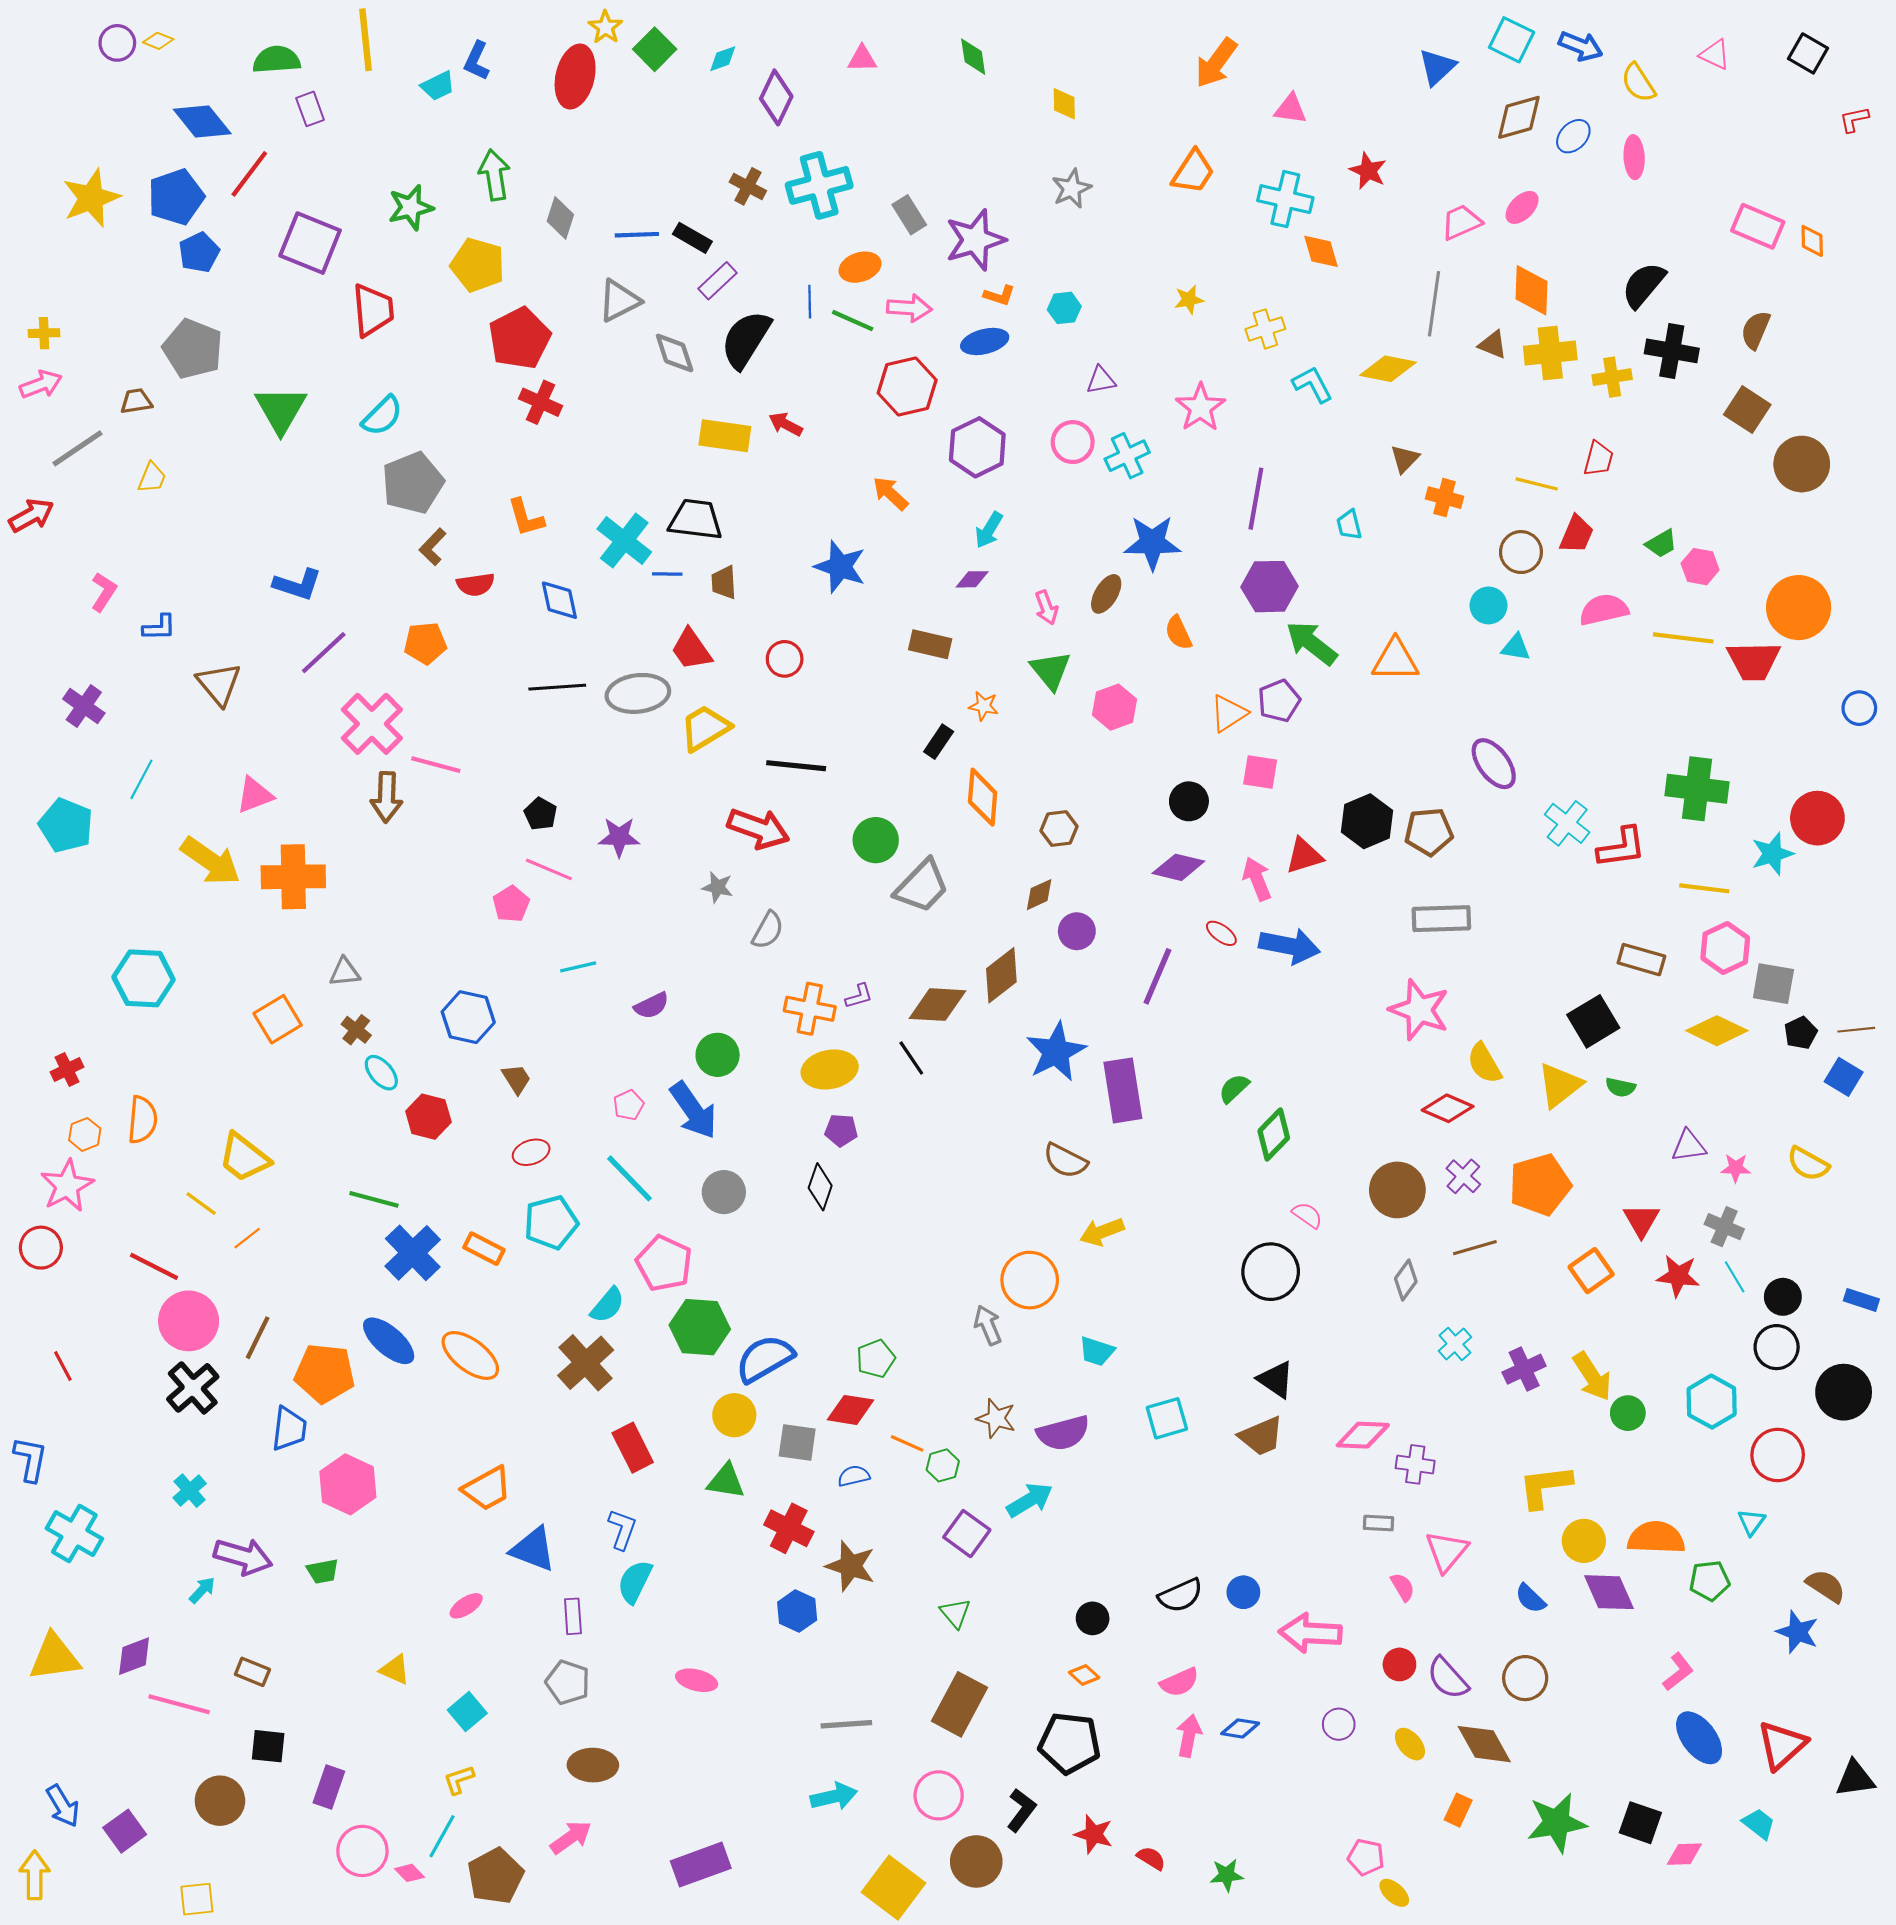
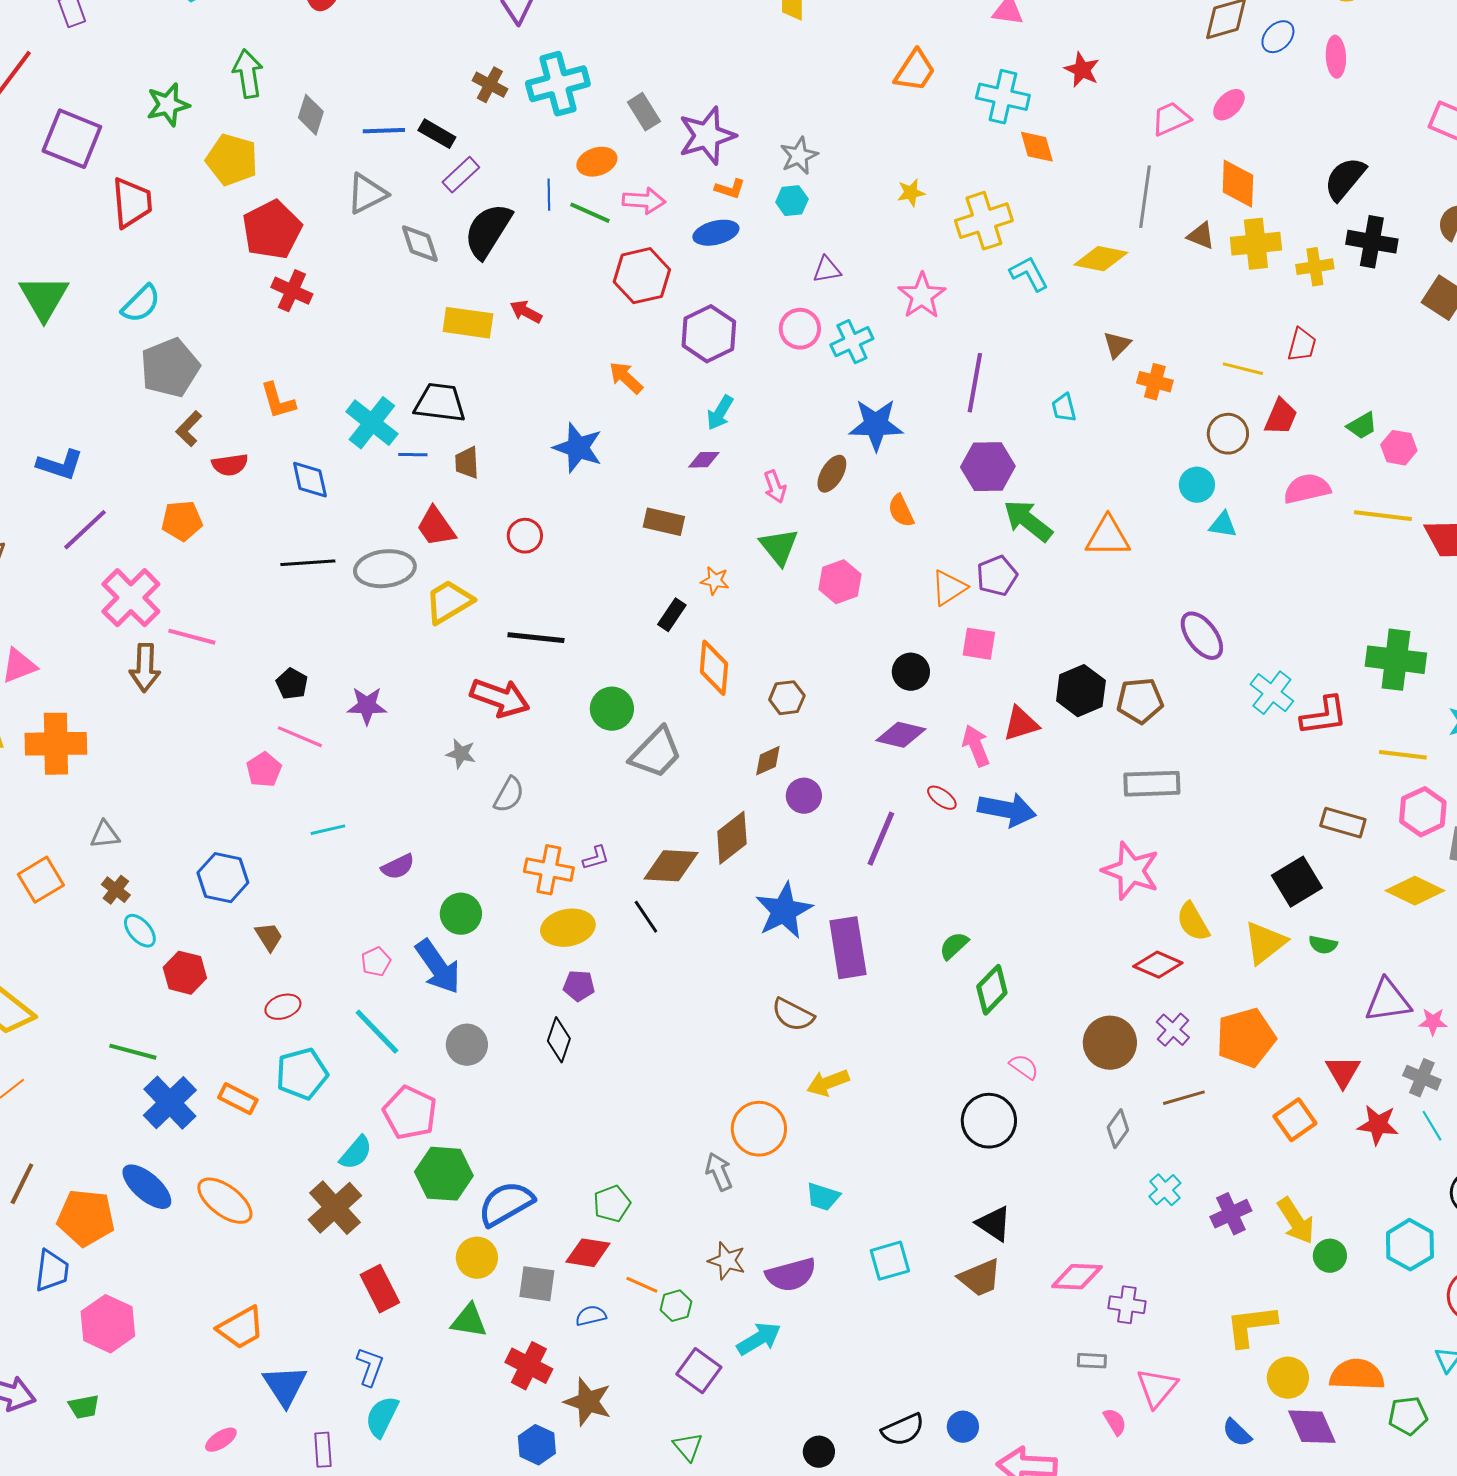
gray star: (1072, 189) -> (799, 156), moved
yellow cross: (1265, 329) -> (984, 221), size x1.5
purple triangle: (1689, 1146) -> (1388, 1001), size x1.4
blue triangle: (533, 1549) -> (285, 1386), turned 36

